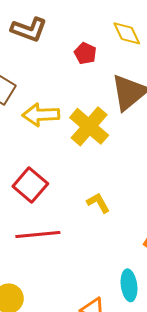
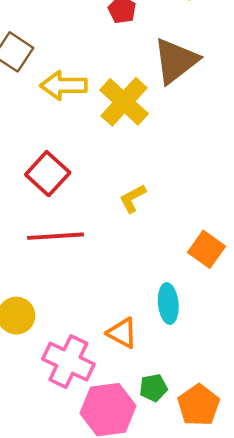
yellow L-shape: (98, 203) -> (133, 198), turned -90

